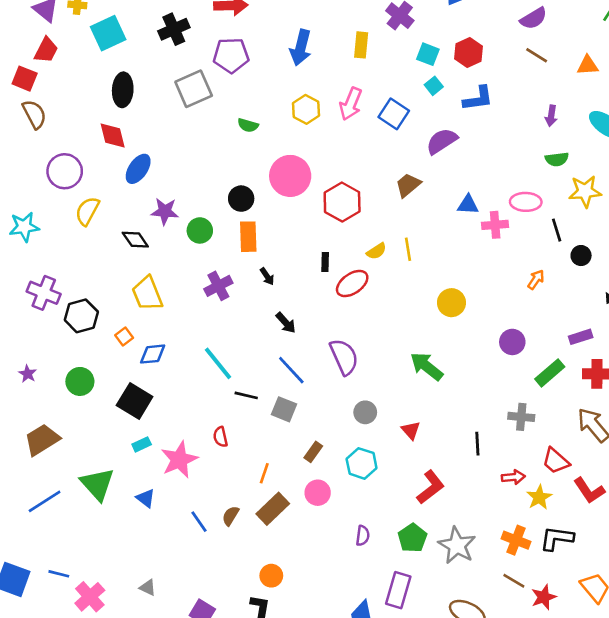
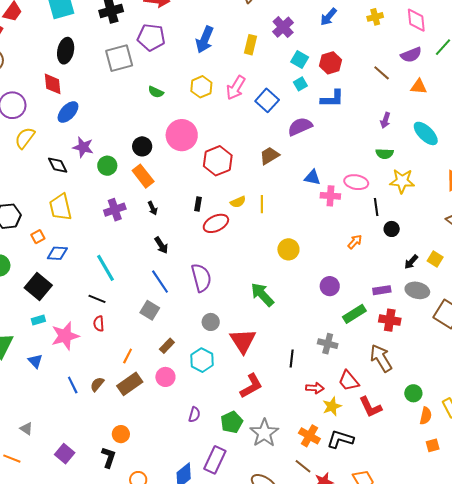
purple semicircle: (534, 18) -> (411, 55), moved
orange rectangle: (248, 237) -> (143, 176), turned -45
black line: (246, 395) -> (97, 299), moved
red triangle: (411, 430) -> (243, 341), size x1.8

